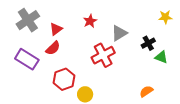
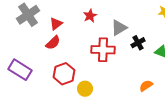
black cross: (148, 43) -> (138, 43), moved
red cross: (103, 55) -> (103, 50), turned 30
purple rectangle: (27, 59) -> (20, 70), moved

